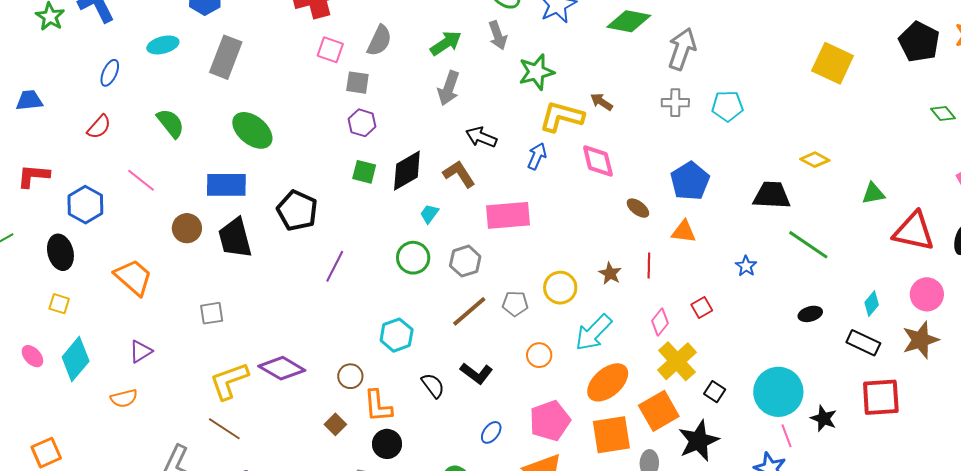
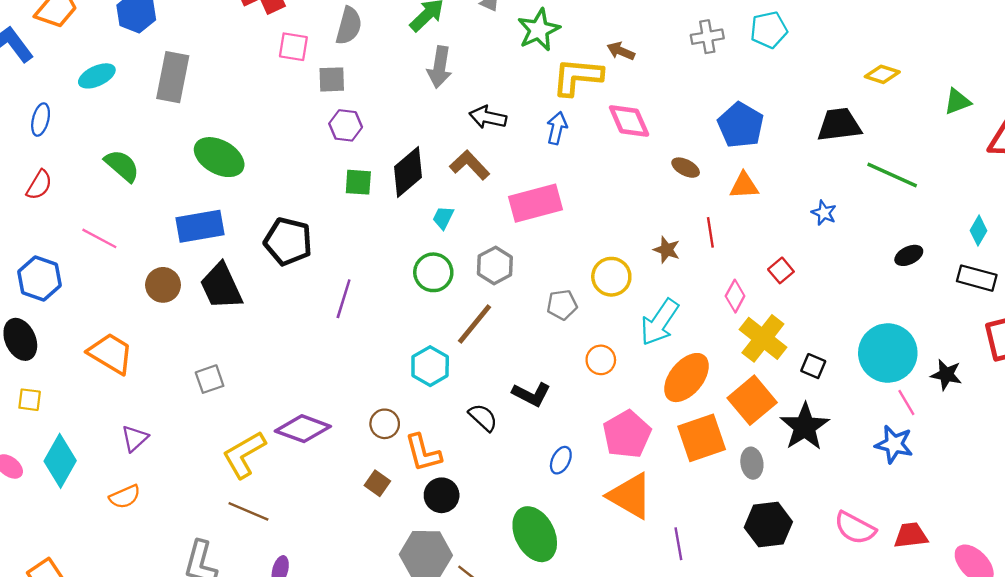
brown line: (469, 311) -> (474, 324), moved

